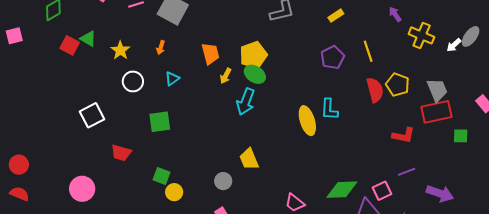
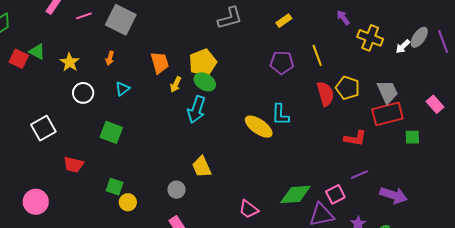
purple pentagon: (332, 57) -> (282, 63), turned 30
yellow ellipse: (307, 121) -> (259, 127), turned -36
green square: (160, 122) -> (111, 132), turned 30

